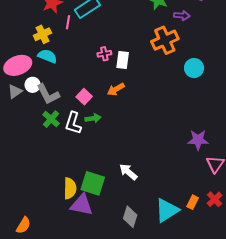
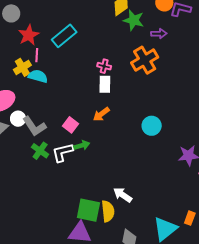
pink line: (68, 22) -> (37, 55), moved
pink cross: (104, 54) -> (104, 66), moved, turned 32
cyan semicircle: (47, 56) -> (38, 76), moved
cyan circle: (194, 68) -> (152, 126), moved
white L-shape: (73, 123) -> (63, 152), turned 65
yellow semicircle: (70, 188) -> (108, 211), moved

